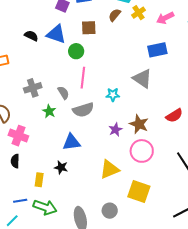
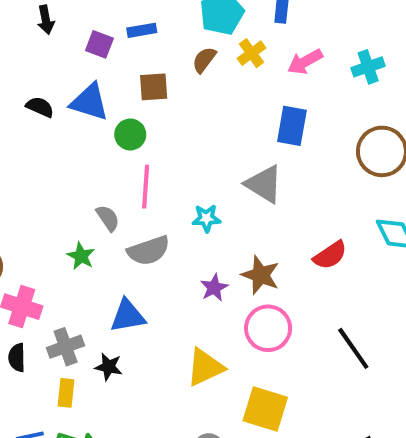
blue rectangle: (157, 50) -> (292, 126), turned -66
gray cross: (33, 88) -> (66, 347), moved

